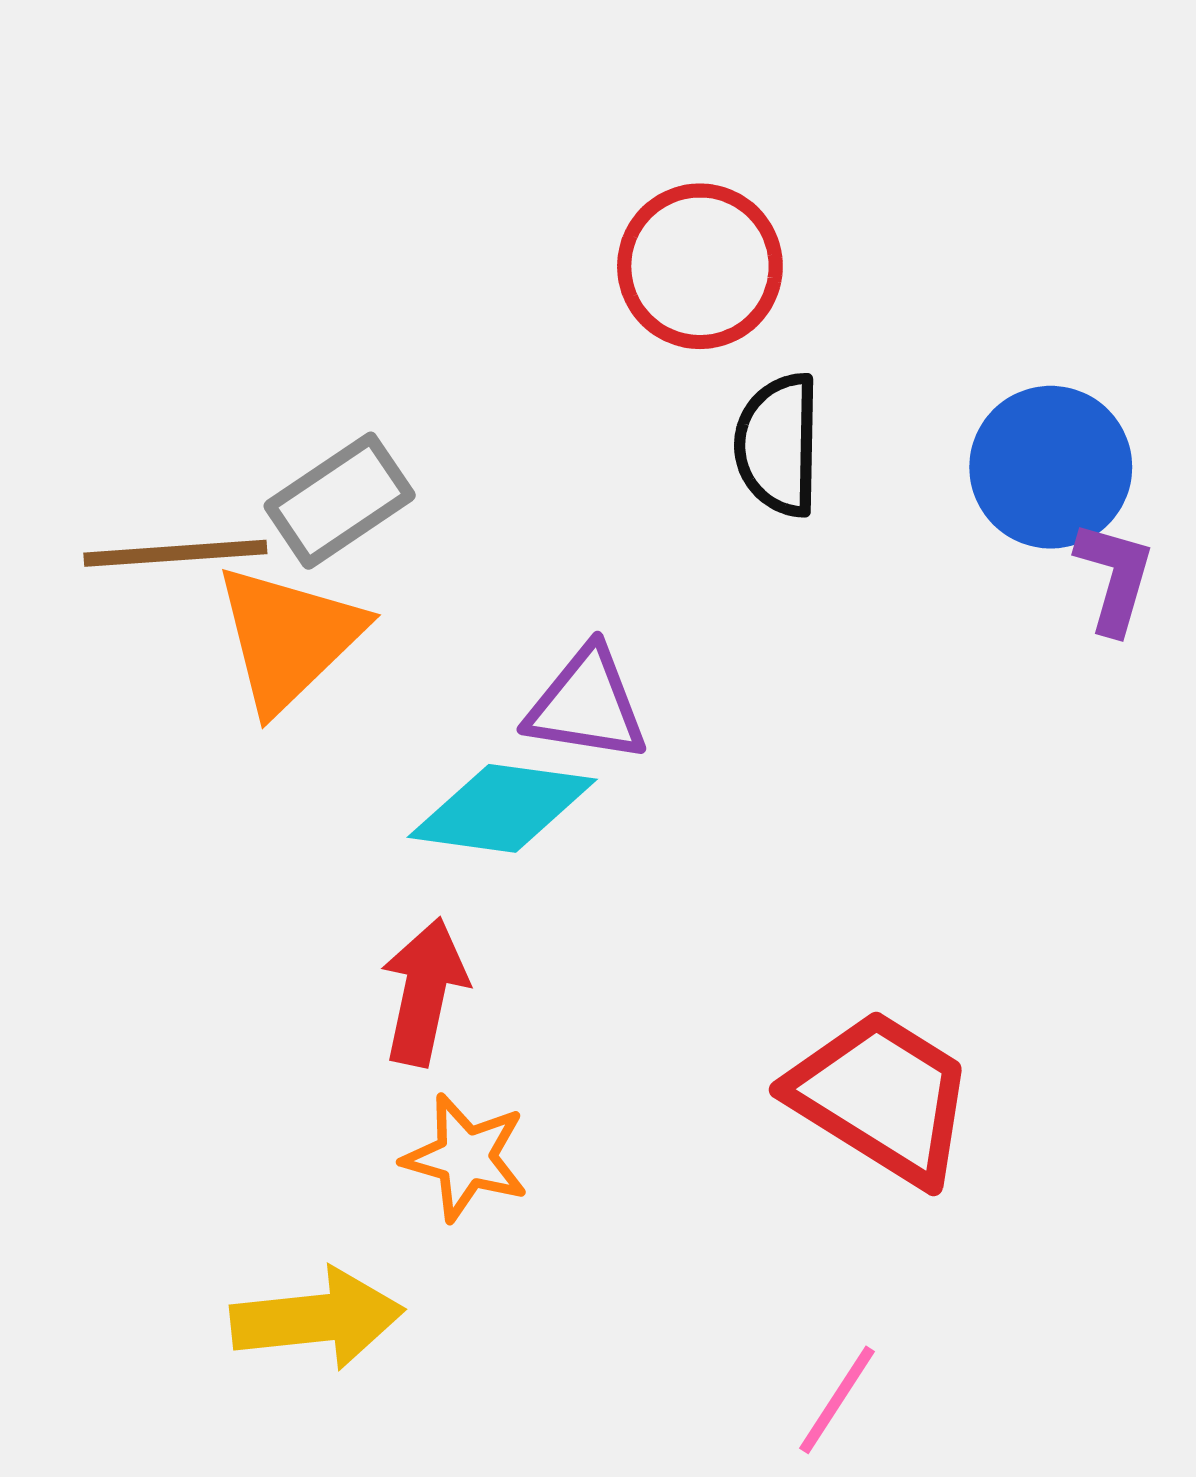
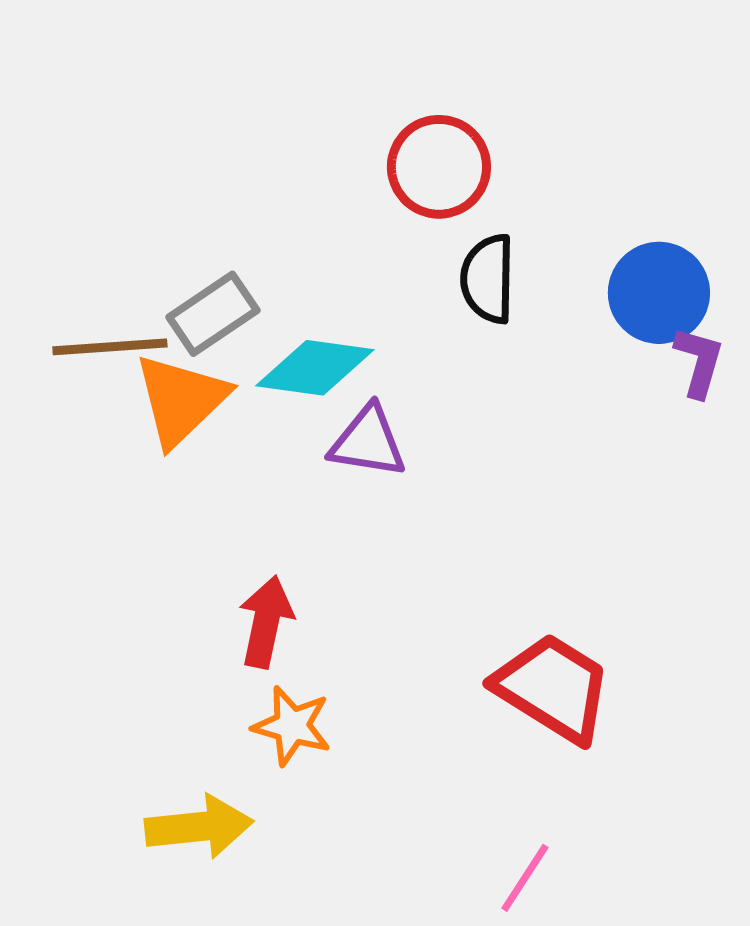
cyan diamond: (502, 808) -> (315, 368), moved

